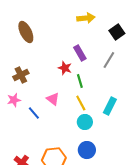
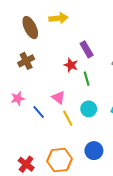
yellow arrow: (86, 18) -> (58, 18), moved
brown cross: (21, 75) -> (26, 61), moved
yellow line: (81, 103) -> (68, 118), moved
cyan circle: (85, 122) -> (89, 109), moved

